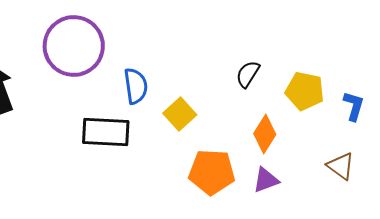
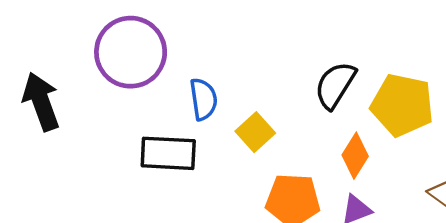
black semicircle: (248, 74) -> (335, 85), size x1.5
yellow pentagon: (305, 91) -> (402, 105), size x1.4

